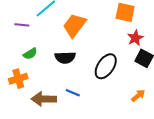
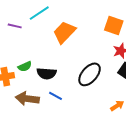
green semicircle: (30, 54) -> (25, 66), moved
black semicircle: (65, 58) -> (47, 73), moved

